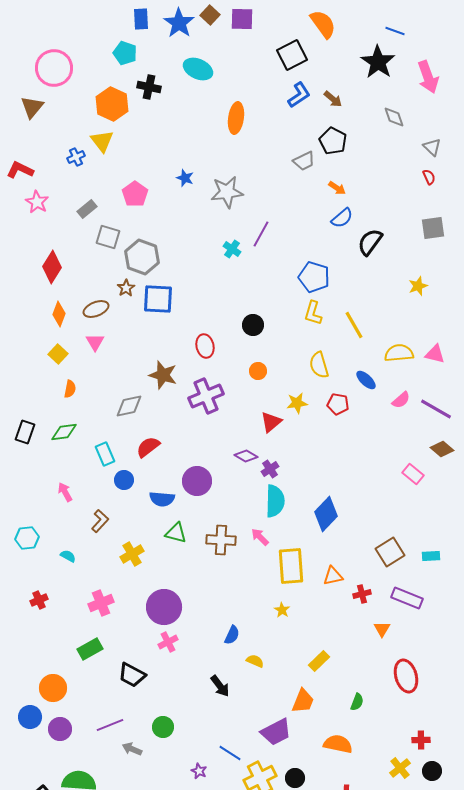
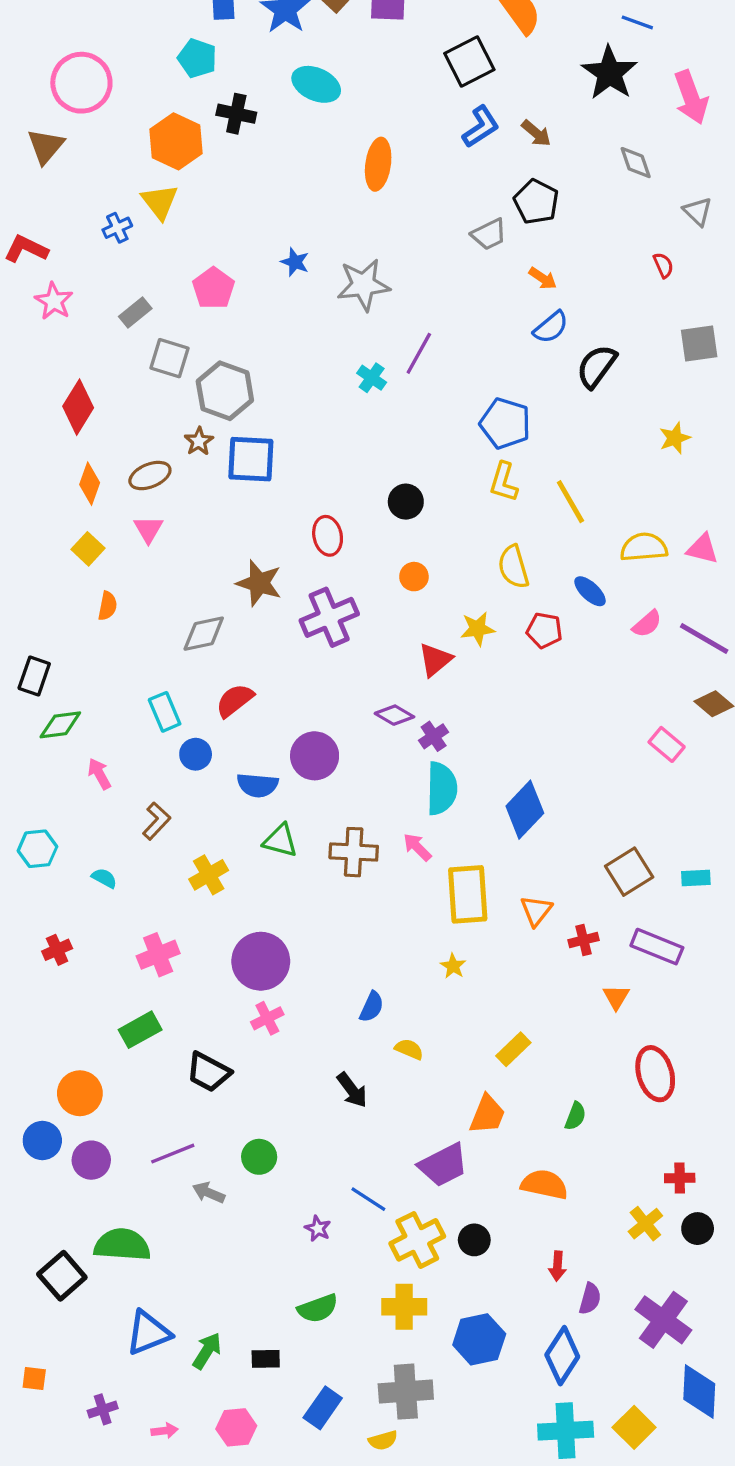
red semicircle: (429, 177) -> (663, 265), moved
green diamond: (64, 432) -> (60, 725), moved
orange triangle: (333, 576) -> (536, 911), turned -40

